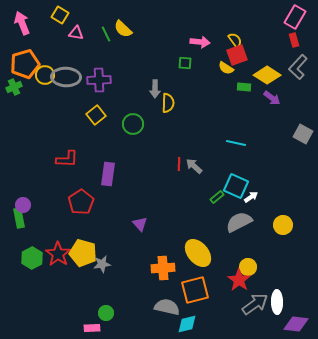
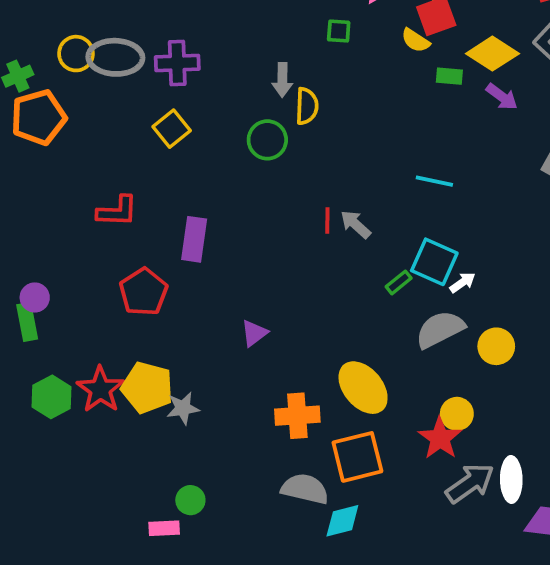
orange pentagon: (25, 64) -> (38, 117), moved
green circle: (133, 124) -> (267, 140), moved
purple triangle: (140, 224) -> (254, 333), turned 35
yellow circle: (283, 225) -> (496, 346), moved

